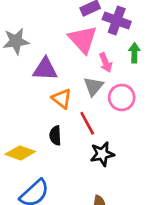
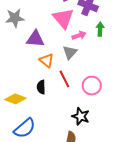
pink arrow: (106, 63) -> (79, 35), turned -88
pink circle: (122, 97) -> (92, 86), moved
black star: (102, 154) -> (81, 116), moved, turned 30

